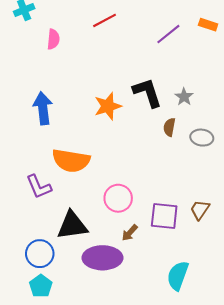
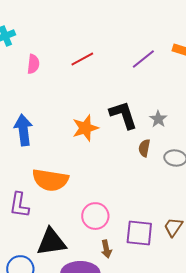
red line: (105, 20) -> (82, 59), moved
purple L-shape: (39, 187) -> (19, 205), turned 32
brown arrow: (130, 233) -> (106, 249), turned -54

